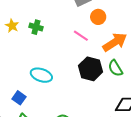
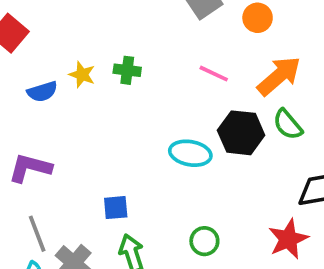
orange circle: (98, 17) -> (258, 18), moved
cyan ellipse: (41, 75) -> (190, 153), moved
blue square: (19, 98) -> (116, 208), turned -32

